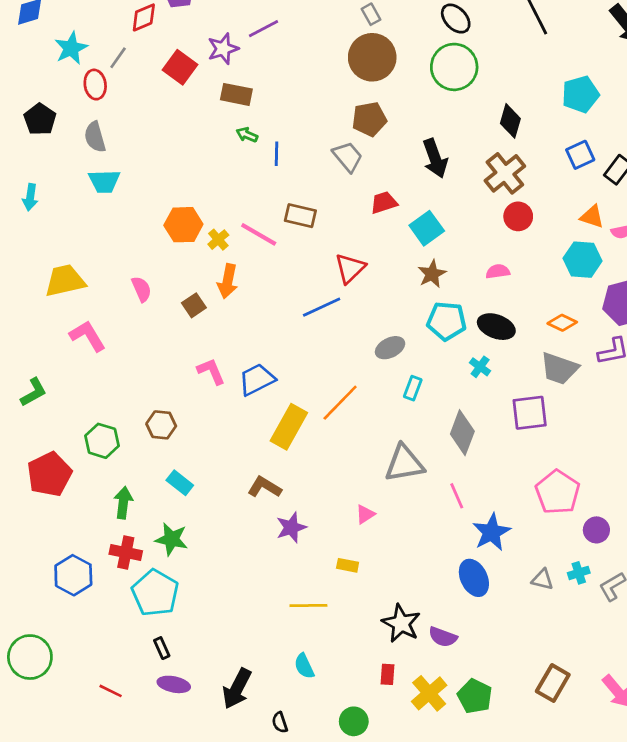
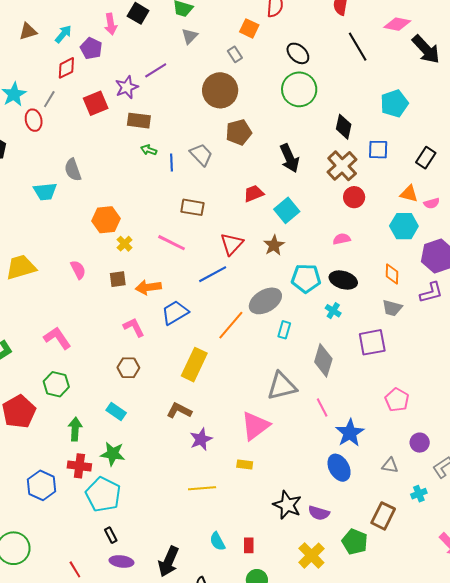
brown circle: (372, 57) -> (220, 90), moved
red square: (180, 67) -> (96, 103), turned 35
gray semicircle: (95, 137) -> (73, 170), moved
blue square: (580, 155) -> (378, 150), moved, turned 30
gray trapezoid: (348, 157) -> (201, 155), moved
pink line: (259, 234) -> (172, 243), moved
yellow cross: (218, 240) -> (125, 244), moved
brown star: (432, 274) -> (274, 245), moved
orange arrow: (228, 281) -> (148, 287), moved, turned 75
brown square: (194, 305) -> (118, 279), turned 30
orange diamond: (562, 323) -> (392, 274), turned 70
pink L-shape: (88, 336) -> (57, 338), moved
gray ellipse: (390, 348) -> (265, 301), size x1.5
gray trapezoid: (559, 368) -> (392, 308), size x0.7
blue trapezoid: (257, 380) -> (175, 313), moved
orange line: (340, 403) -> (231, 325), moved
brown hexagon: (161, 425) -> (128, 368), moved
pink pentagon: (558, 492) -> (397, 400), size x0.7
pink triangle: (365, 514) -> (255, 426), size x2.0
purple circle: (596, 530) -> (420, 443), moved
cyan cross: (579, 573) -> (419, 494), moved
yellow line: (308, 606) -> (202, 488), moved
red rectangle: (388, 674) -> (249, 545), moved
brown rectangle: (553, 683) -> (383, 516), moved
red line: (111, 691) -> (75, 569), turned 36
green pentagon: (475, 696) -> (355, 542), moved

